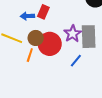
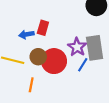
orange line: (30, 55) -> (31, 85), moved
blue line: (76, 61) -> (83, 65), moved

